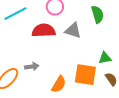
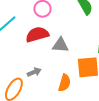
gray triangle: (73, 30) -> (60, 45), moved

